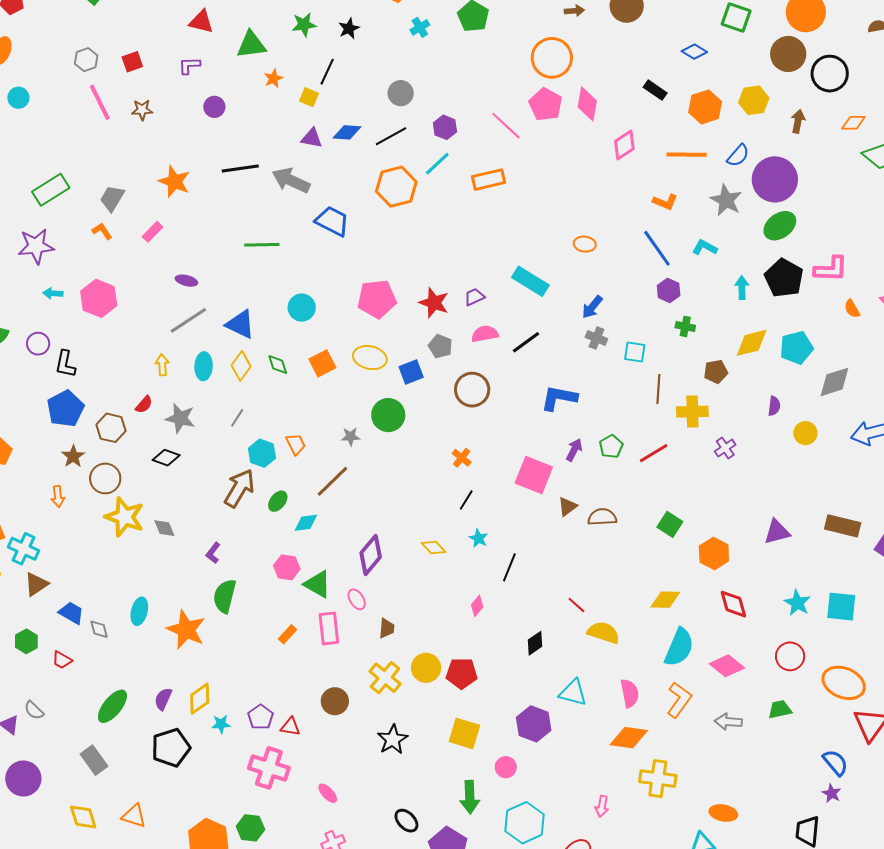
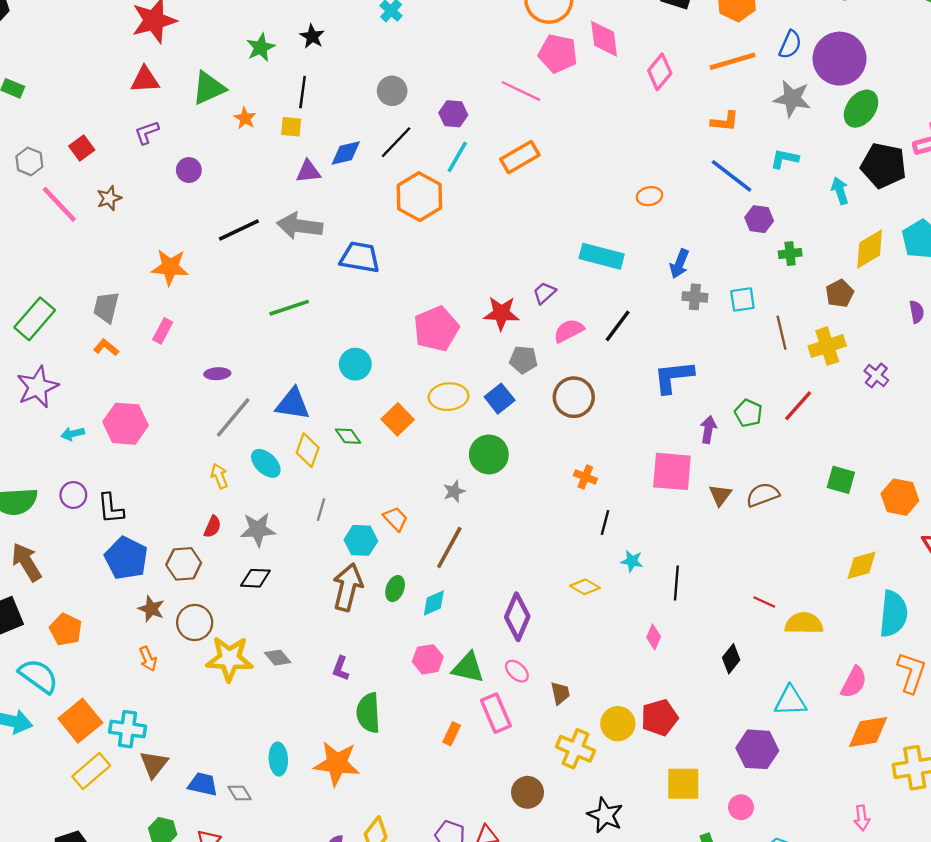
cyan ellipse: (204, 366) -> (266, 463), turned -32
pink semicircle: (630, 693) -> (854, 682), turned 56

